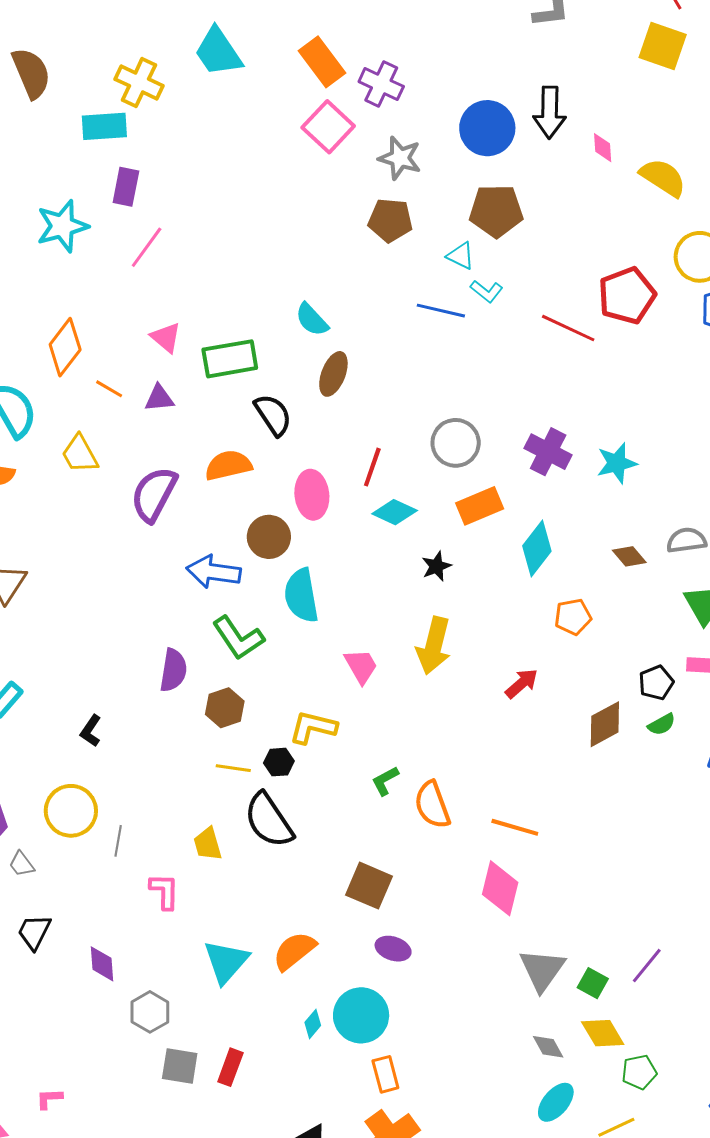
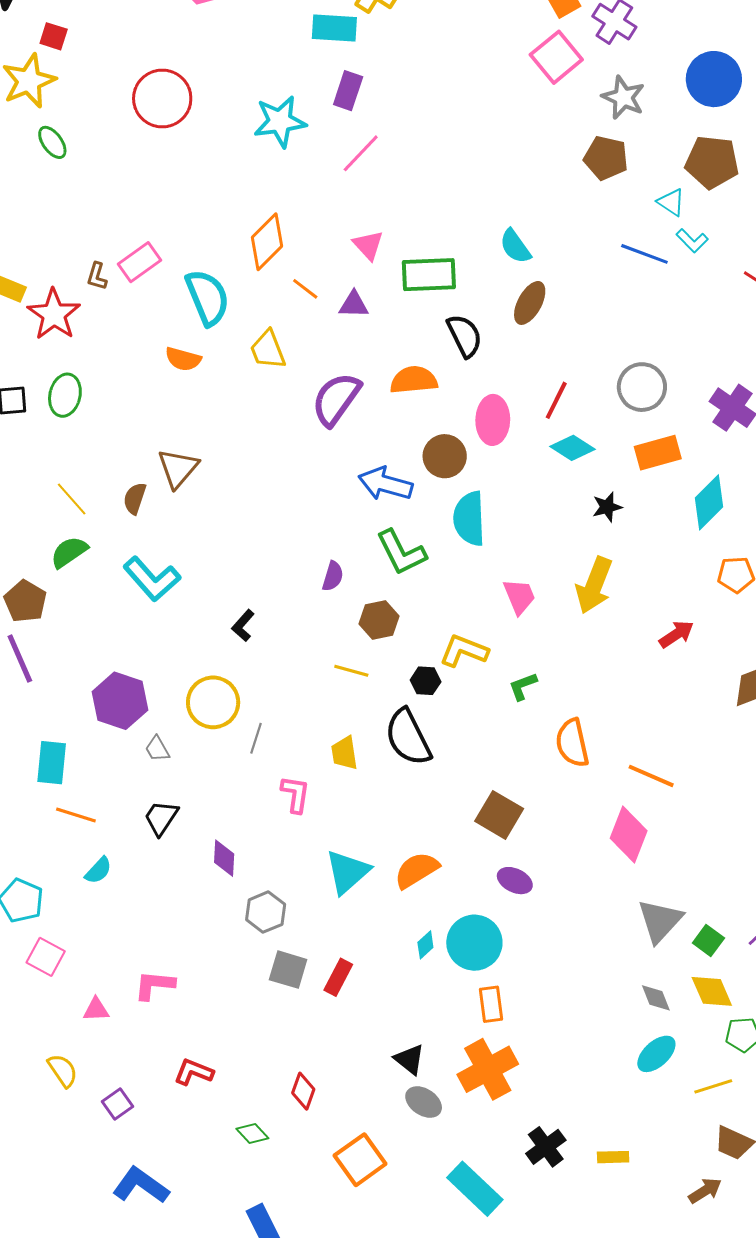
purple semicircle: (173, 670) -> (333, 576), size x0.7
yellow line: (233, 768) -> (351, 671), moved
green L-shape: (385, 781) -> (523, 686), moved
pink L-shape: (49, 1099) -> (154, 985), size x1.5

